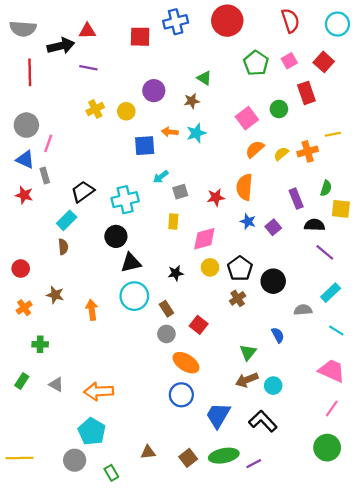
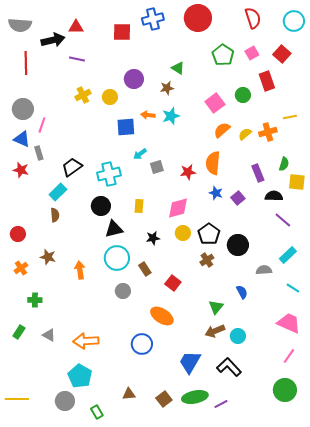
yellow rectangle: (173, 221) -> (139, 206), moved
gray circle: (166, 334) -> (123, 291), moved
blue circle: (181, 395) -> (142, 344), moved

